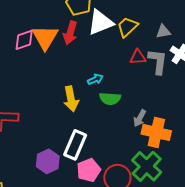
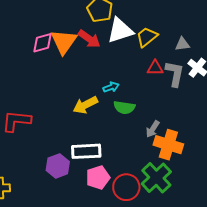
red arrow: (70, 33) -> (89, 39), turned -75
yellow arrow: (71, 99) -> (85, 105), turned 70
white rectangle: (75, 145) -> (86, 151), turned 60

